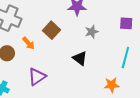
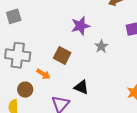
black triangle: (80, 58) -> (81, 87), moved

